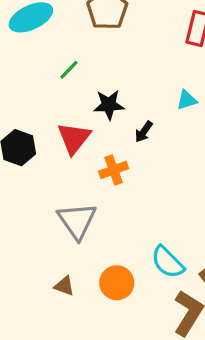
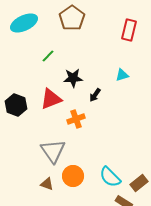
red triangle: (74, 138) -> (51, 99), turned 30
orange circle: (117, 283) -> (73, 176), moved
brown triangle: (64, 286) -> (47, 184), moved

